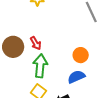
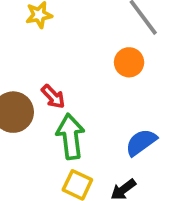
orange circle: (81, 55) -> (129, 62), moved

